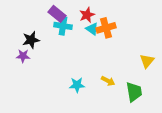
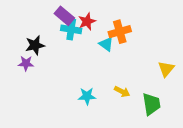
red star: (87, 15) -> (87, 21), moved
cyan triangle: (92, 29) -> (106, 44), moved

